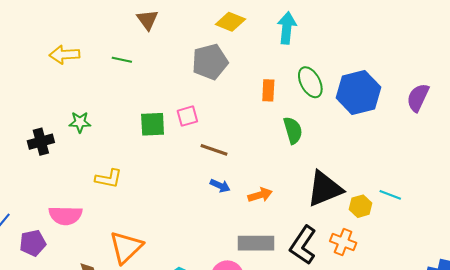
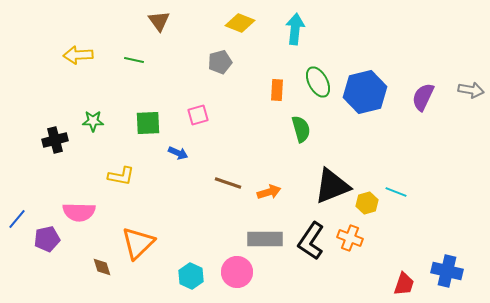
gray pentagon: (210, 62) -> (220, 62), size x0.7
green square: (153, 124) -> (148, 123), moved
brown line: (214, 150) -> (228, 183), moved
blue arrow: (220, 186) -> (178, 153), moved

